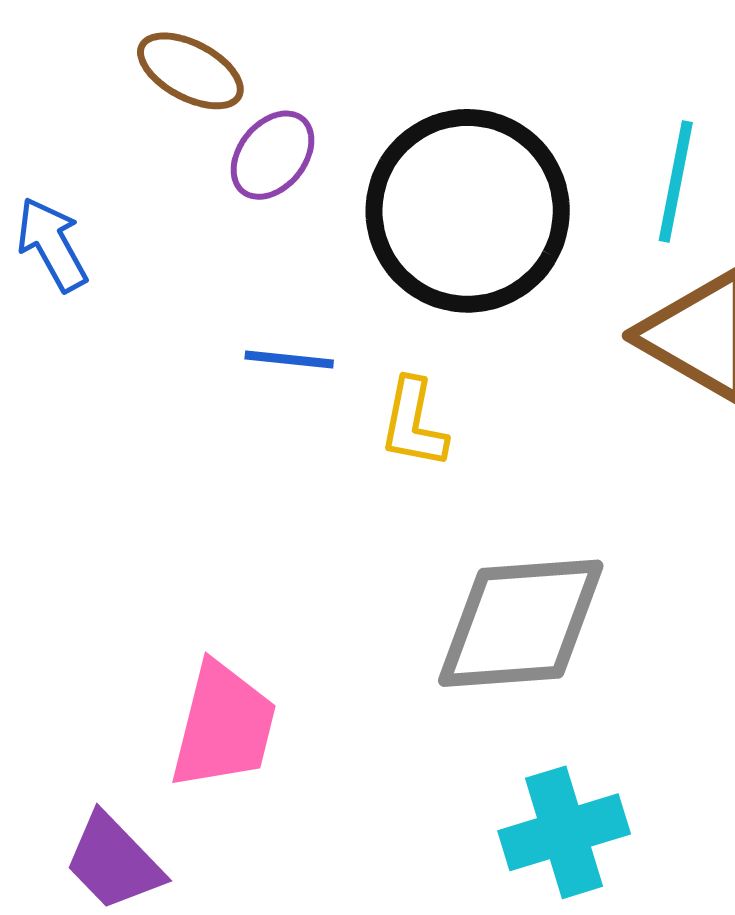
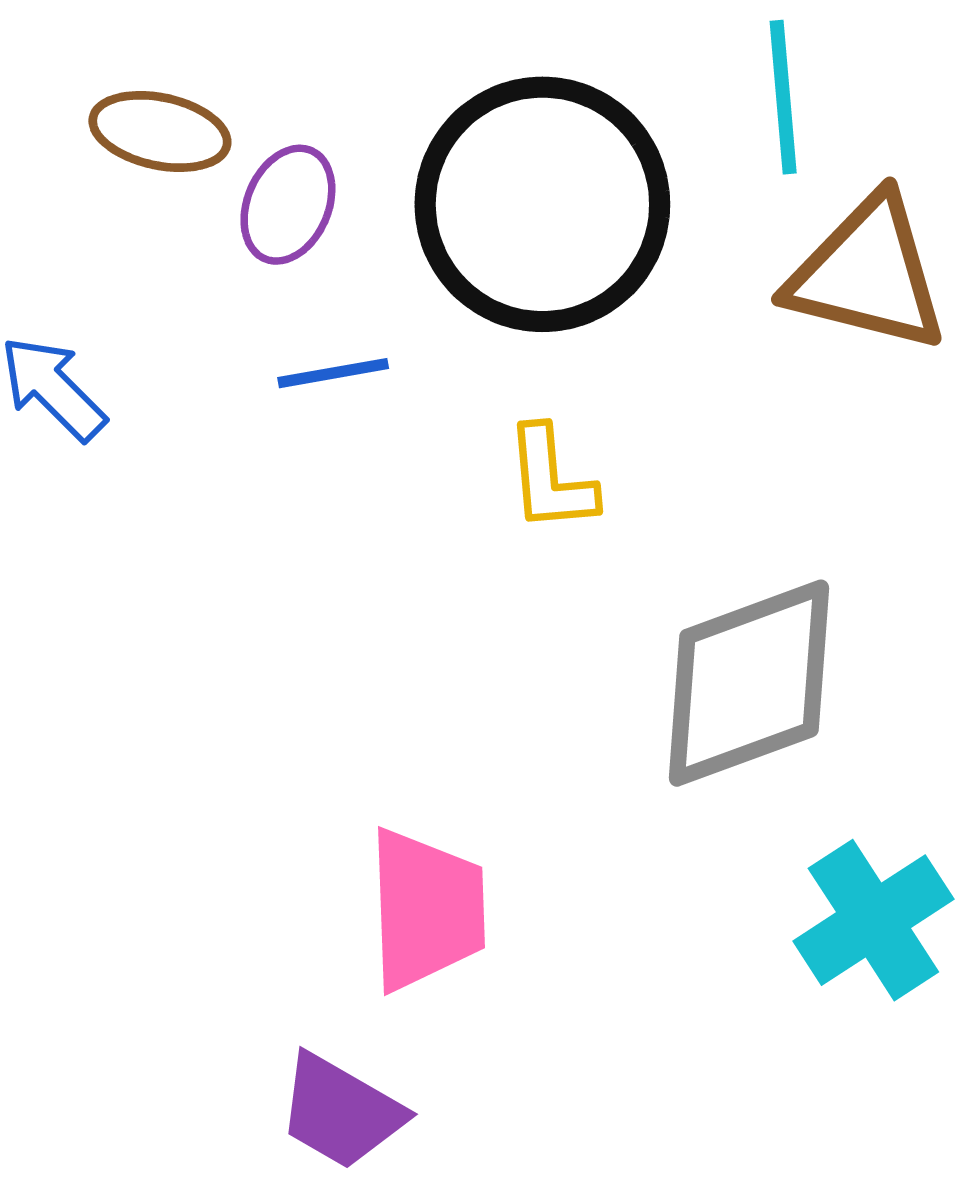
blue line: (289, 359) -> (333, 373), moved

